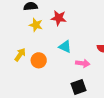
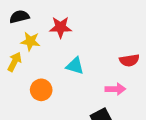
yellow arrow: (20, 55) -> (15, 62), moved
pink arrow: (83, 63) -> (115, 89), moved

